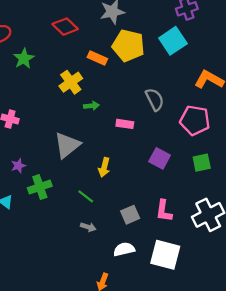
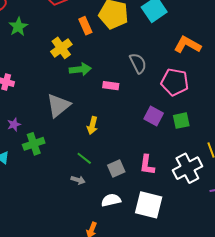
orange rectangle: (97, 58) -> (85, 26), turned 42
green arrow: (91, 106) -> (80, 69), size x1.5
purple square: (160, 158) -> (154, 116), moved
green line: (86, 196) -> (84, 158), moved

